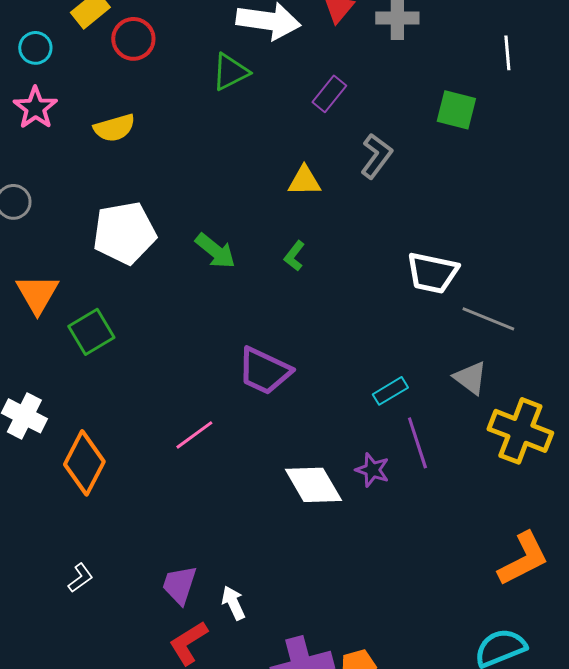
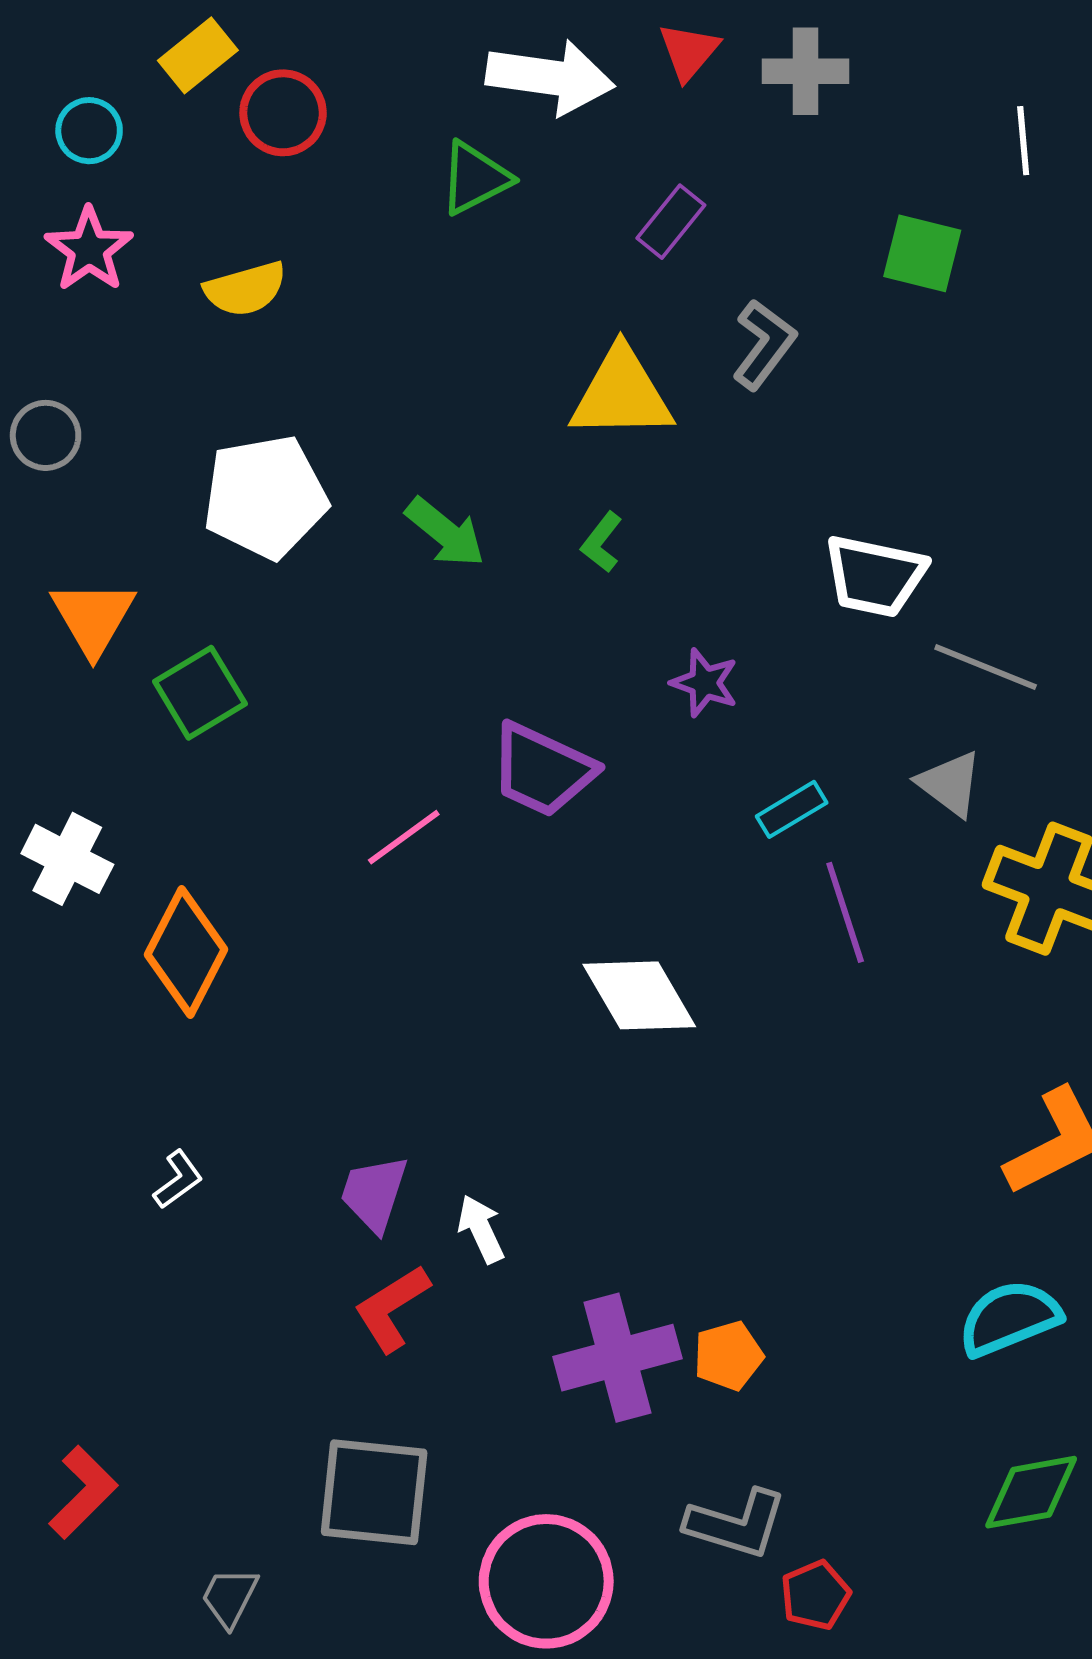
yellow triangle: (304, 181) -> (621, 394), size x1.6
pink line: (194, 435) -> (404, 837), moved
purple star: (372, 470) -> (705, 683), moved

